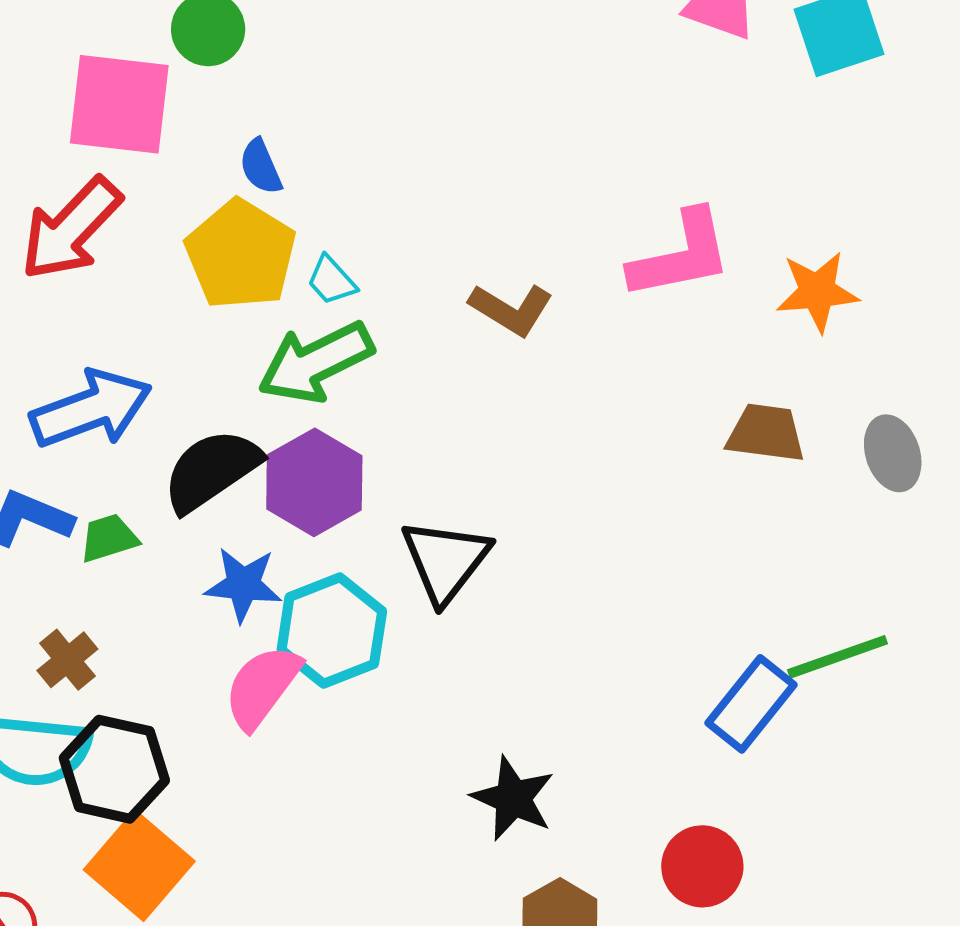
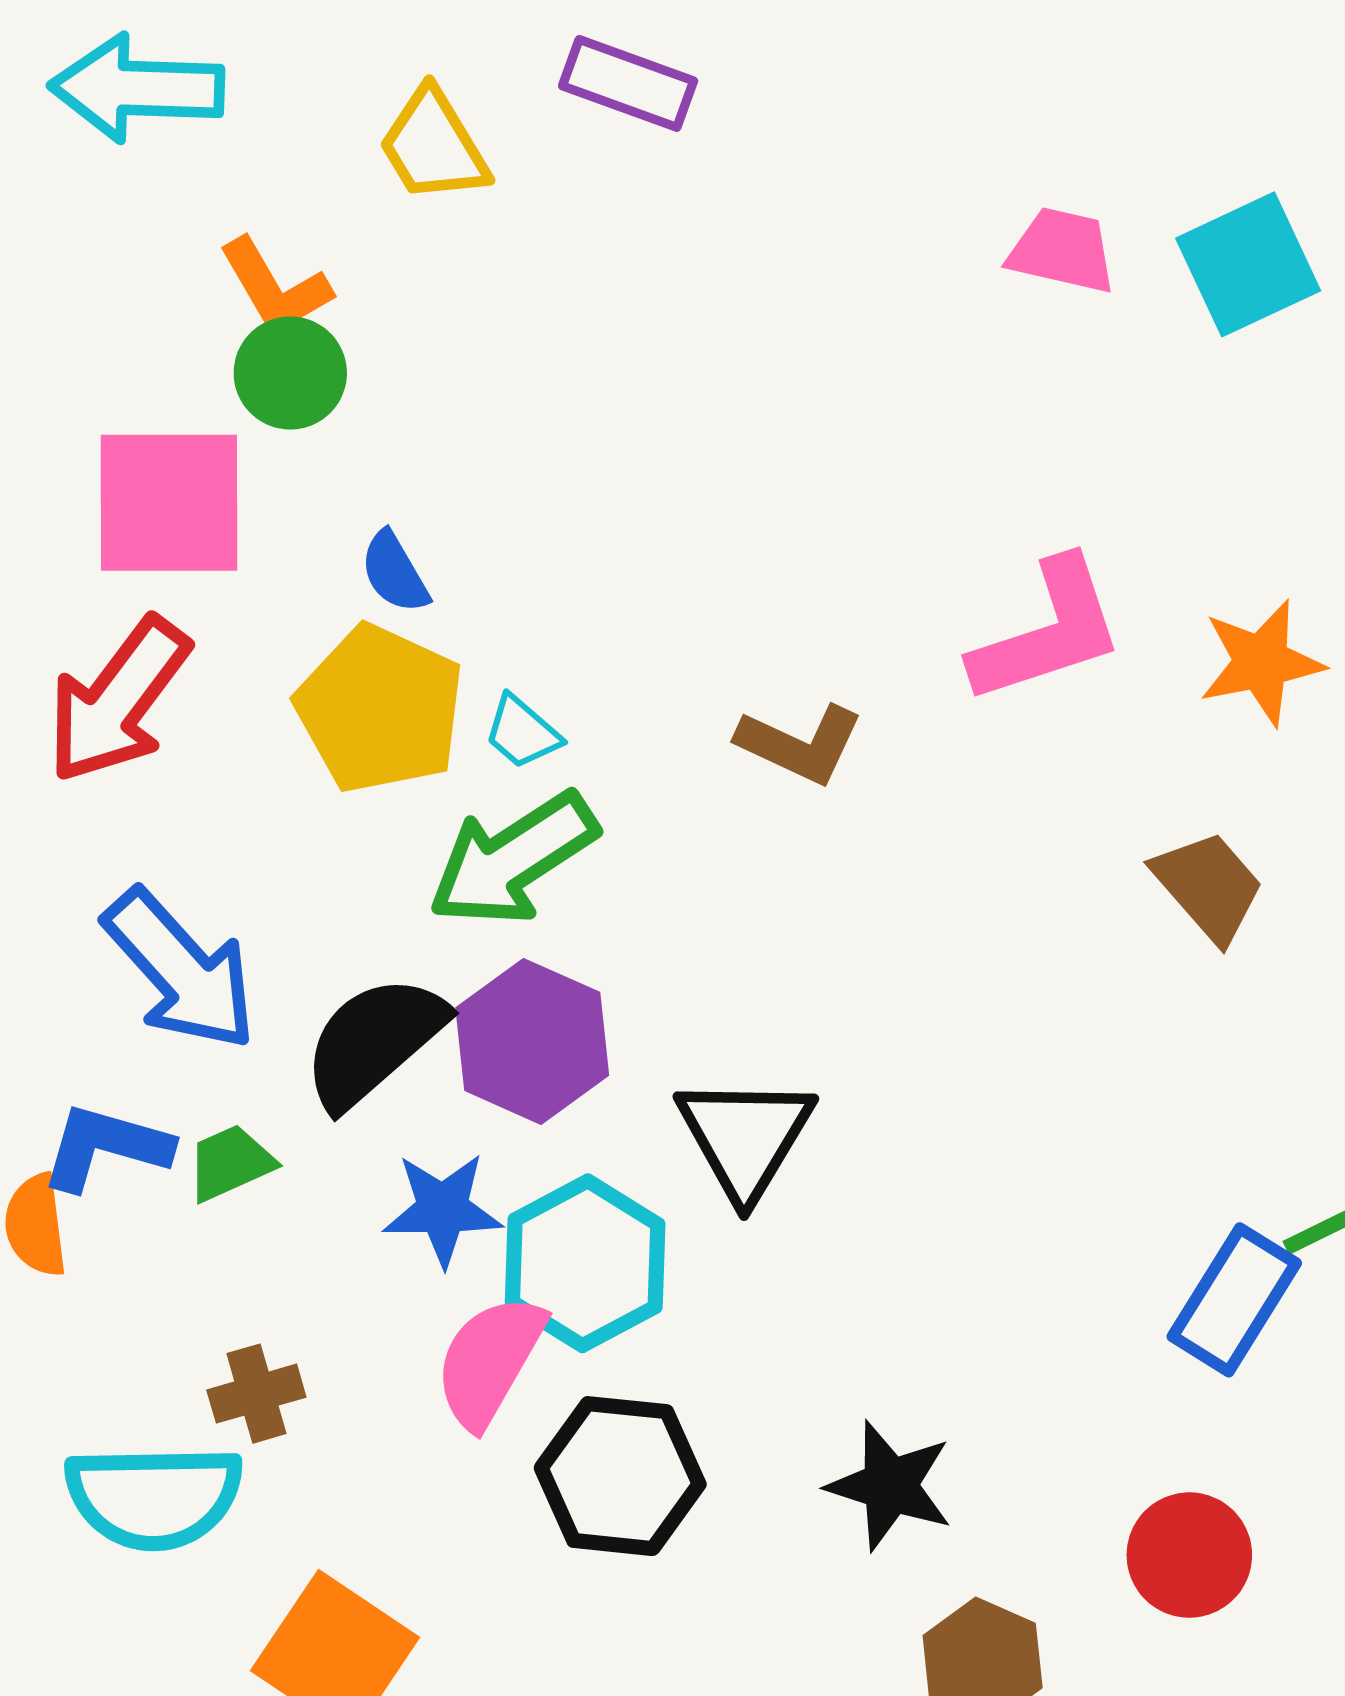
blue arrow: (91, 409) -> (180, 970), turned 75
brown trapezoid: (766, 433) -> (1208, 886), turned 48
brown cross: (67, 660) -> (256, 1394), moved, turned 30
black hexagon: (114, 769) -> (620, 1476), moved

